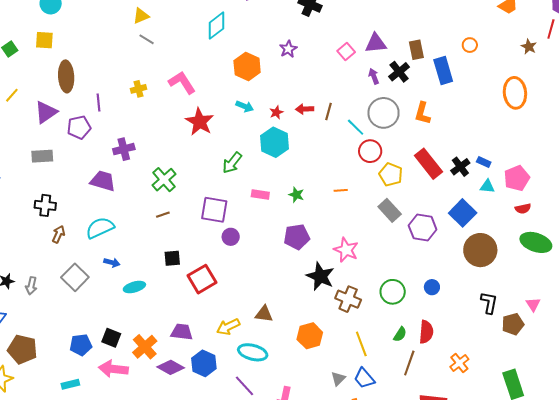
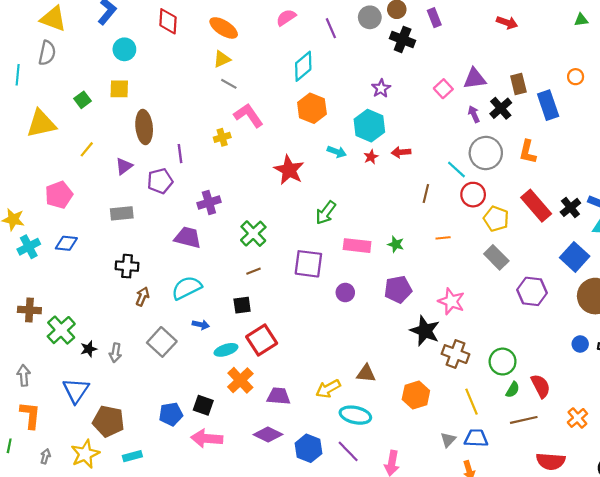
orange hexagon: (247, 66) -> (312, 108), moved
pink L-shape: (182, 83) -> (248, 115), moved
purple triangle: (46, 112) -> (124, 166), size x0.7
brown line: (328, 112) -> (426, 193), moved
cyan hexagon: (275, 142) -> (369, 126), moved
pink rectangle: (260, 195) -> (357, 246), size x1.4
purple hexagon: (423, 227) -> (532, 291), moved
purple circle: (231, 237) -> (345, 293), moved
black square: (172, 258) -> (242, 305), moved
red square: (202, 279) -> (262, 340), moved
blue circle: (432, 287) -> (580, 344), moved
green circle: (393, 292) -> (503, 362), moved
red semicircle: (426, 332) -> (541, 386), turned -30
orange cross: (145, 347) -> (240, 380), moved
blue hexagon: (204, 363) -> (309, 448), moved
brown line: (409, 363) -> (524, 420), turned 60
blue trapezoid: (364, 378) -> (476, 438), turned 135
cyan rectangle: (70, 384) -> (132, 456), moved

